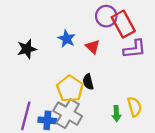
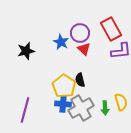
purple circle: (106, 16) -> (80, 33), moved
gray cross: (68, 114) -> (81, 108), moved, turned 30
blue cross: (47, 120) -> (63, 104), moved

